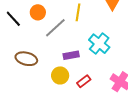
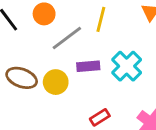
purple rectangle: (71, 55) -> (88, 66), moved
yellow circle: (60, 75) -> (56, 82), moved

